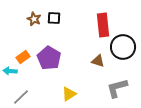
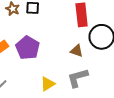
gray L-shape: (117, 88) -> (78, 78), moved

